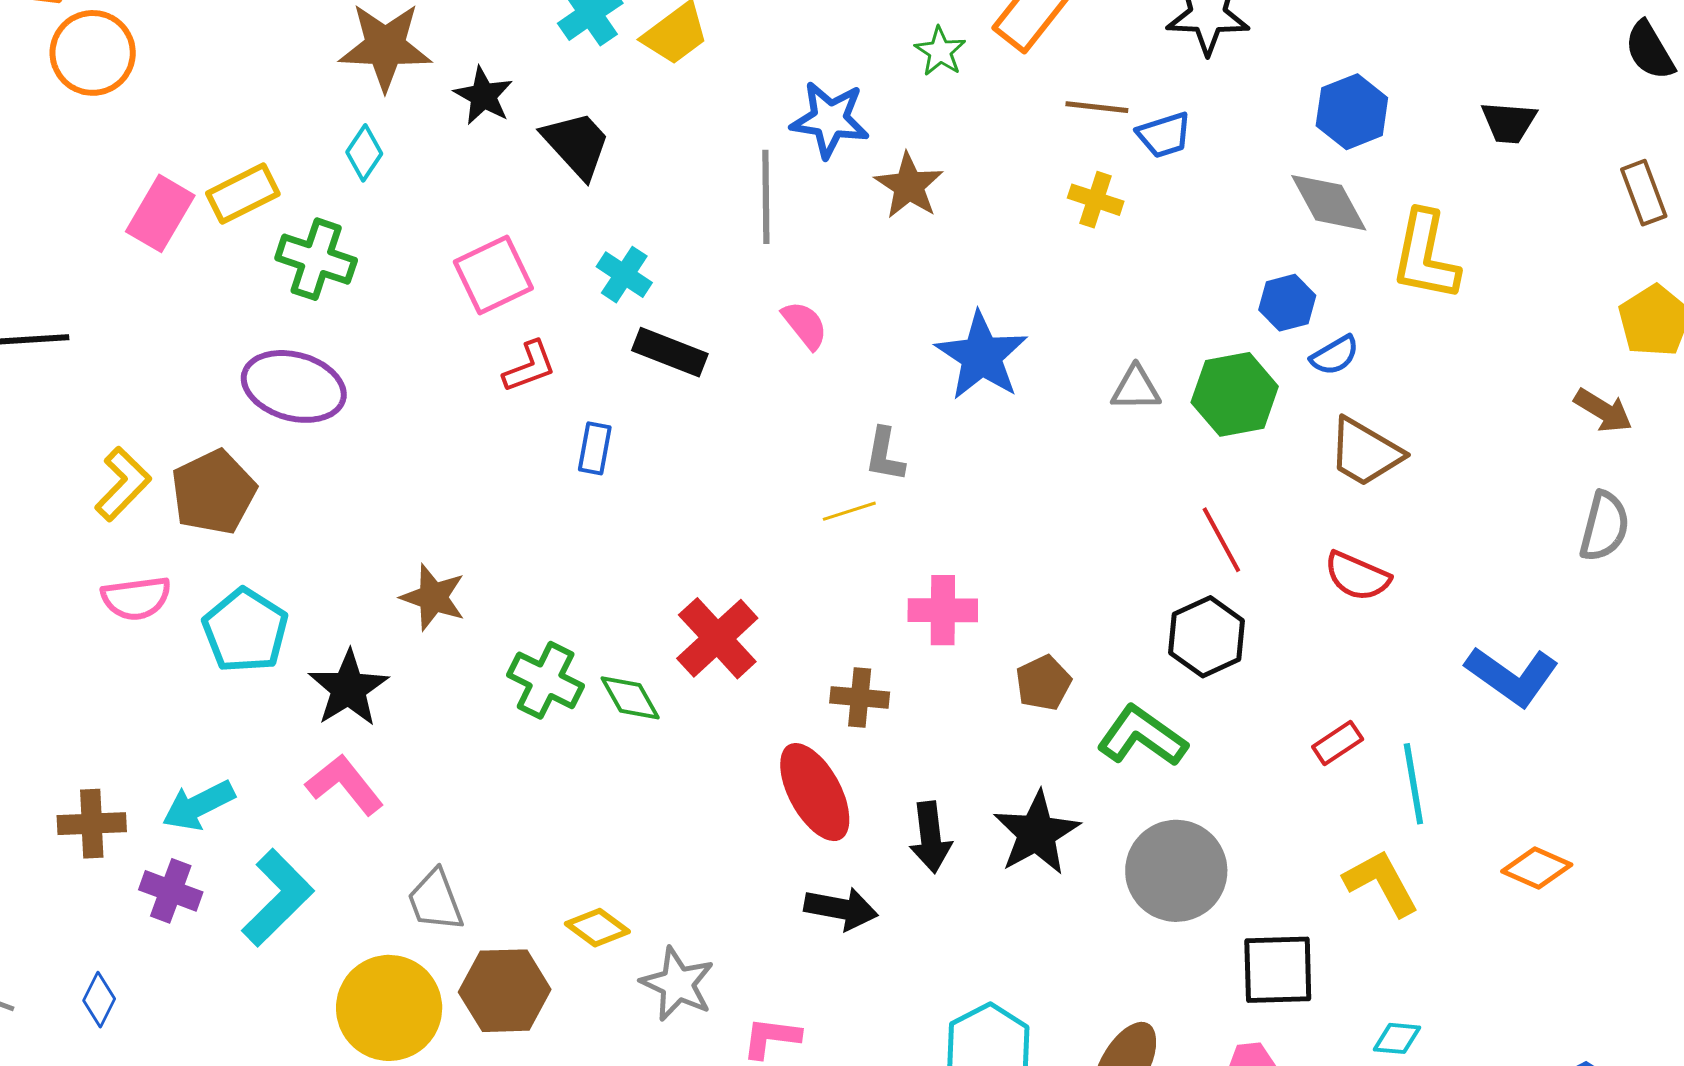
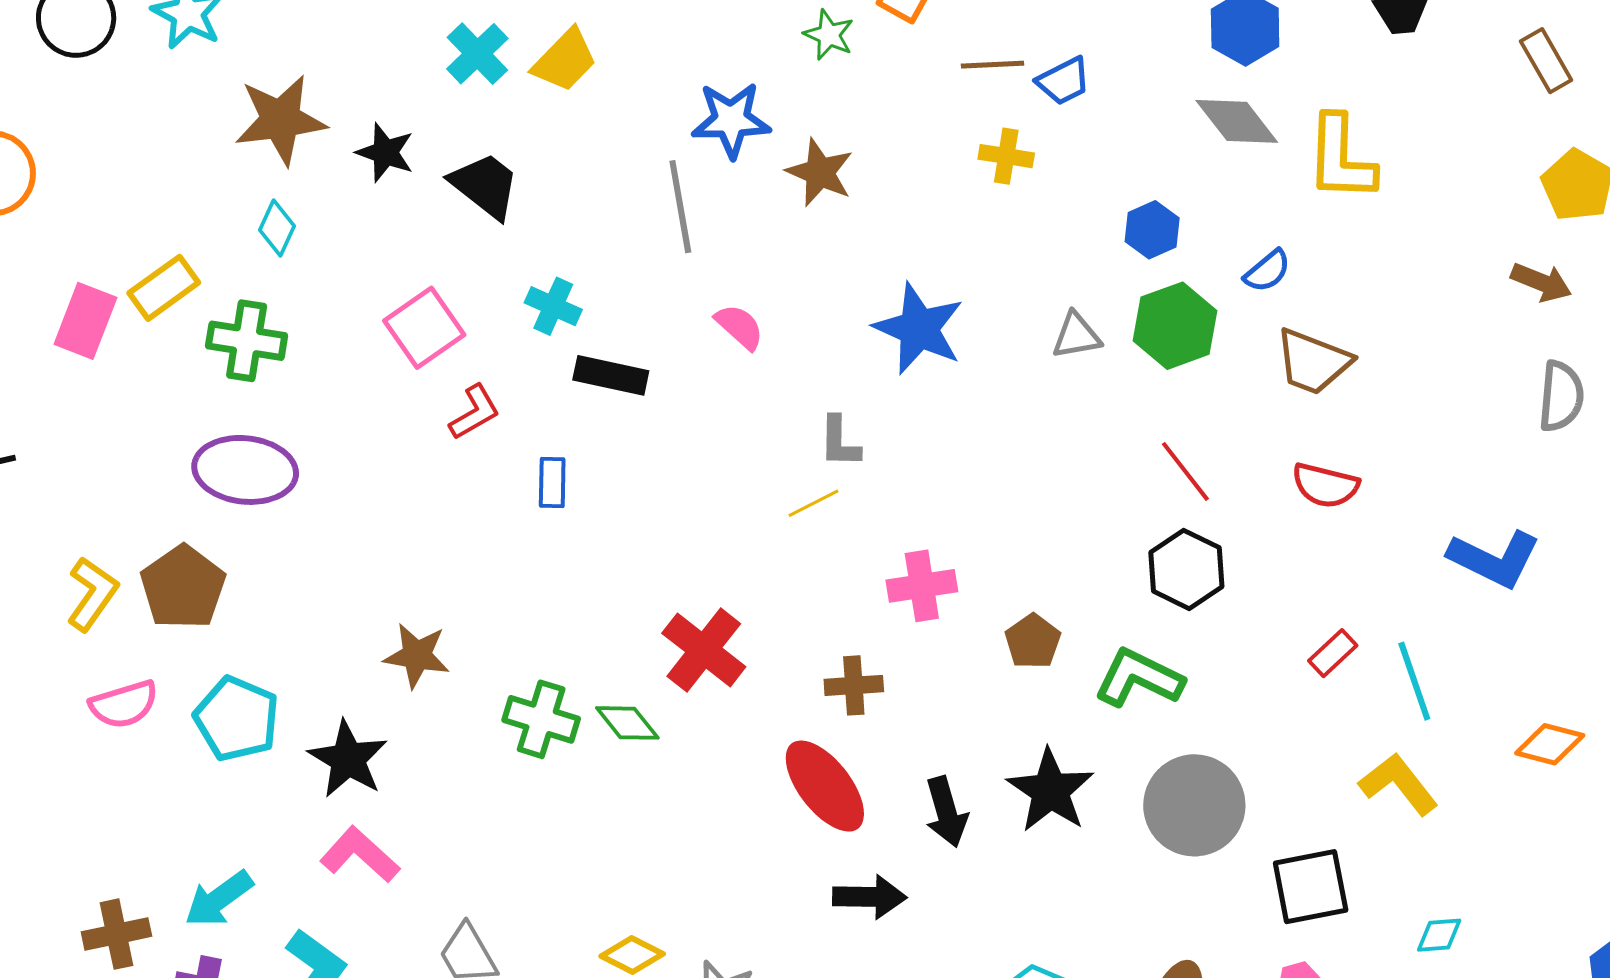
blue hexagon: (1287, 303) -> (1152, 230), moved

